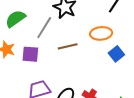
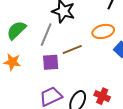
purple square: (30, 54) -> (51, 62), moved

